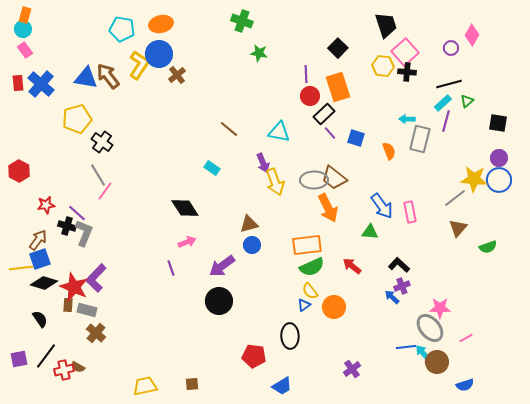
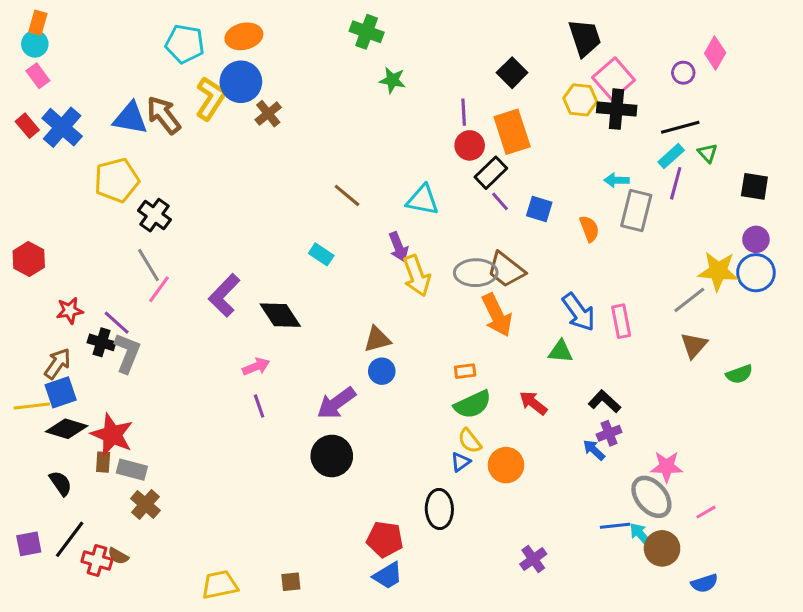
black cross: (407, 72) -> (617, 109), size x1.4
red rectangle: (18, 83) -> (27, 126), turned -35
green triangle: (467, 101) -> (707, 153), turned -32
pink arrow: (187, 242) -> (256, 367), moved
orange rectangle: (307, 245) -> (465, 371), size x0.5
purple L-shape: (96, 278) -> (224, 295), moved
red cross: (64, 370) -> (97, 561), turned 30
blue trapezoid: (282, 386) -> (388, 576), moved

